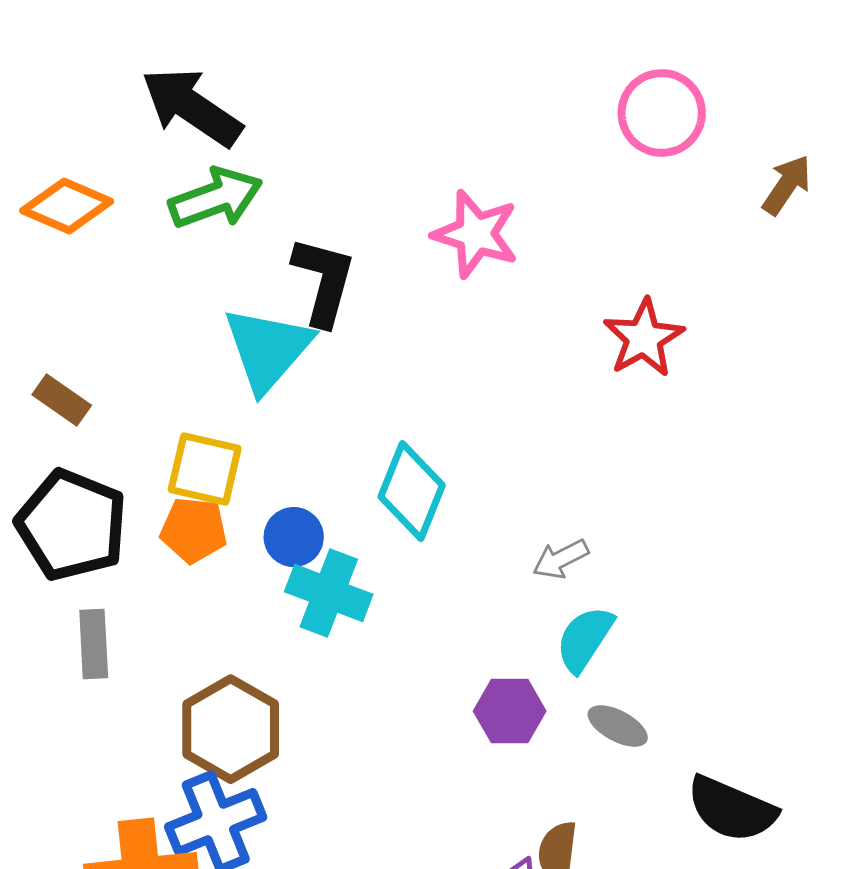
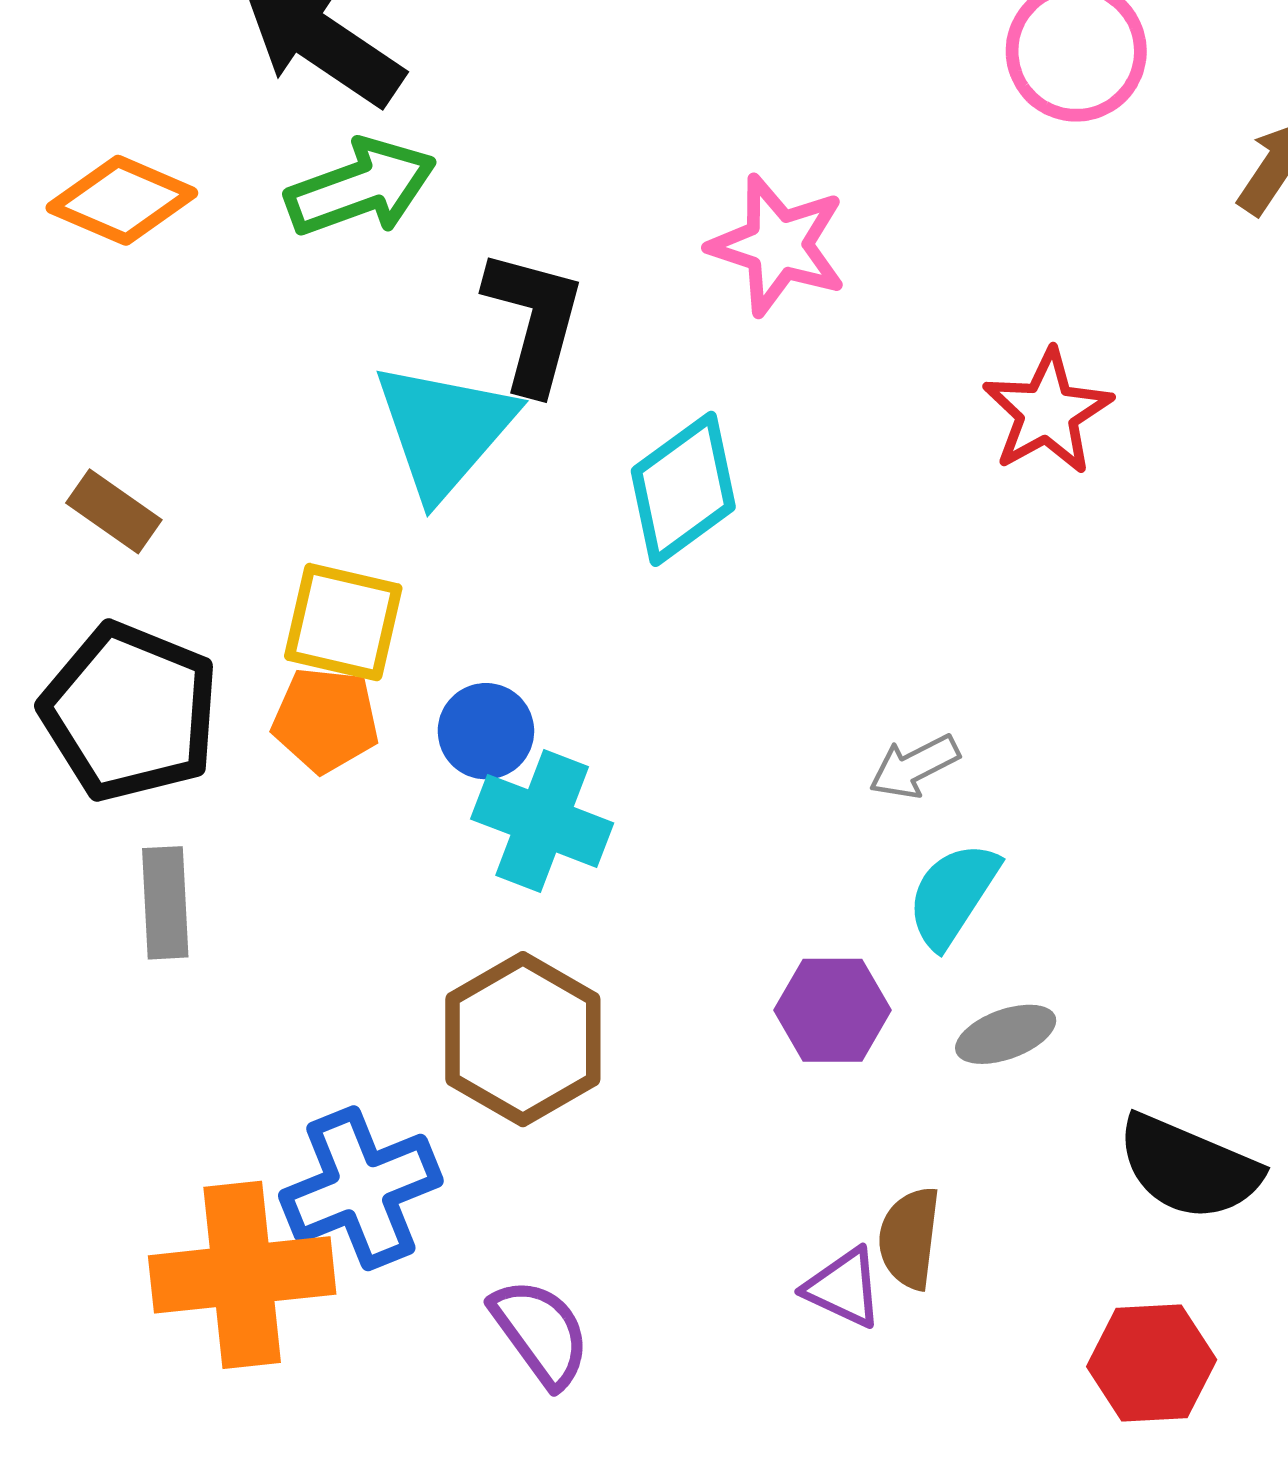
cyan diamond: (412, 491) -> (683, 489), moved, turned 32
gray ellipse: (618, 726) -> (1006, 1034), turned -48
brown hexagon: (231, 729) -> (523, 1039), moved

